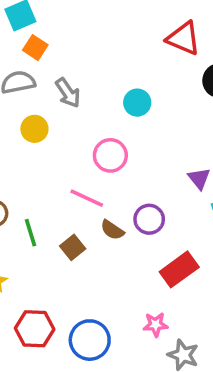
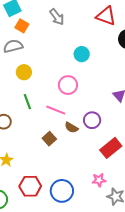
gray arrow: (68, 93) -> (57, 17), moved
green line: (31, 233) -> (27, 102), moved

